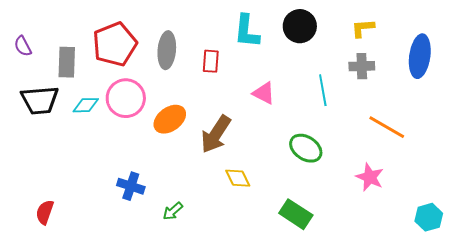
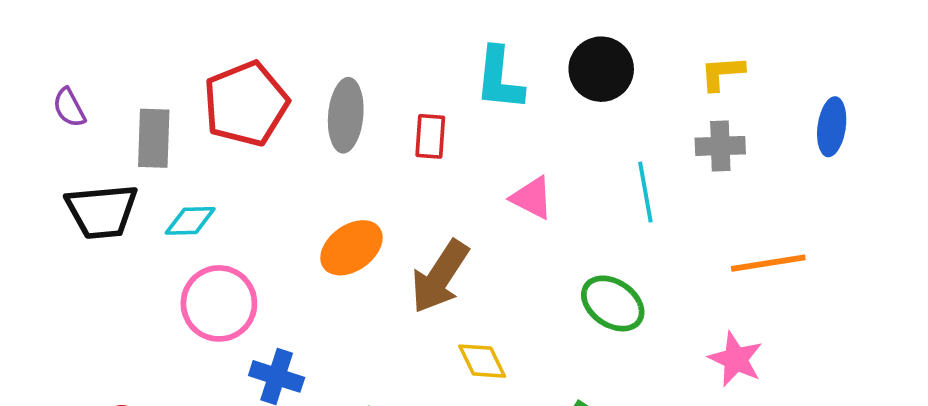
blue ellipse: (420, 56) -> (832, 127), size x0.7
pink circle: (126, 98) -> (219, 303), moved
orange line: (387, 127) -> (768, 263), turned -39

